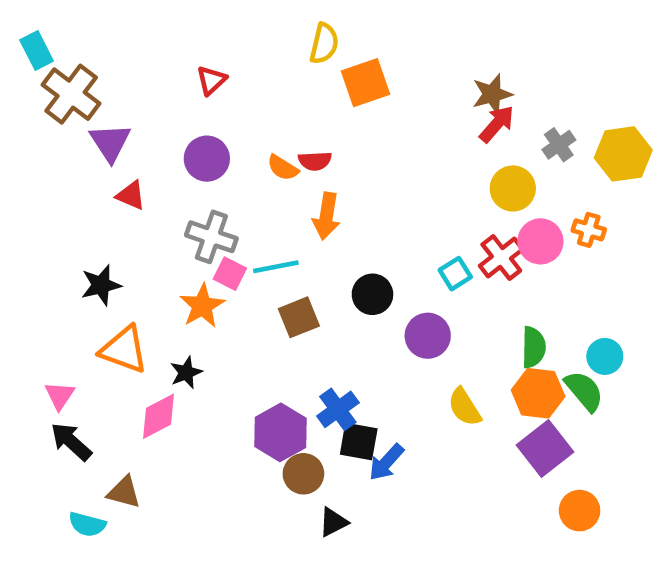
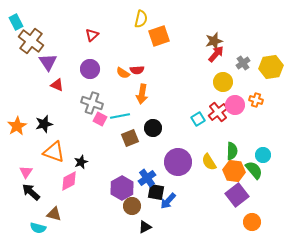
black circle: (372, 294) -> (153, 128), moved
orange star: (202, 306) -> (17, 126), moved
purple circle: (428, 336) -> (178, 162), moved, size x1.4
yellow semicircle: (464, 407) -> (209, 162), moved

